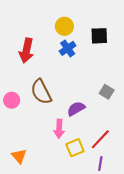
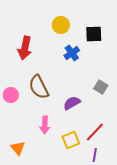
blue cross: (68, 48) -> (72, 53), moved
pink arrow: (59, 129) -> (45, 125), moved

